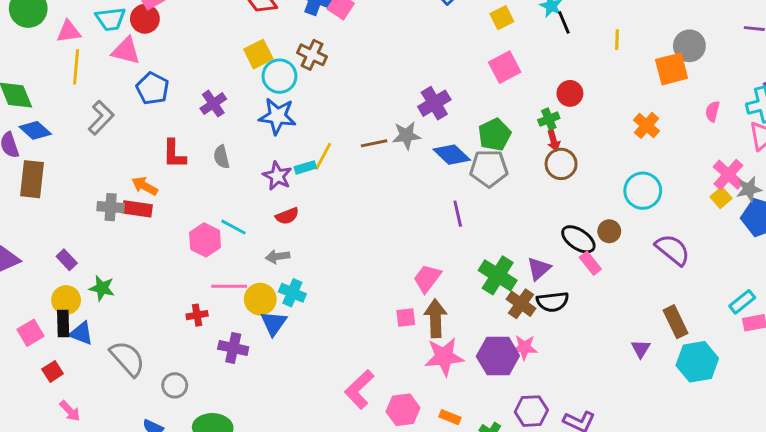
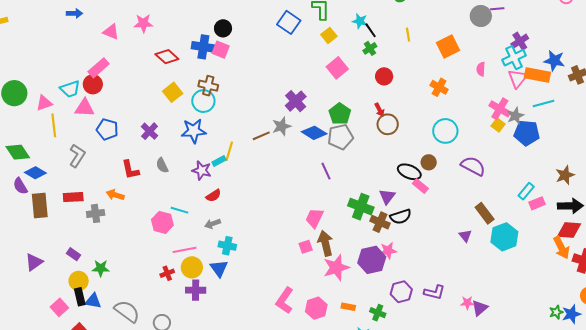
gray circle: (689, 46) -> (481, 16), moved
cyan circle: (279, 76) -> (203, 101), moved
green cross: (549, 119) -> (370, 48), moved
red rectangle: (137, 209) -> (73, 197), moved
yellow circle: (260, 299) -> (192, 267), moved

